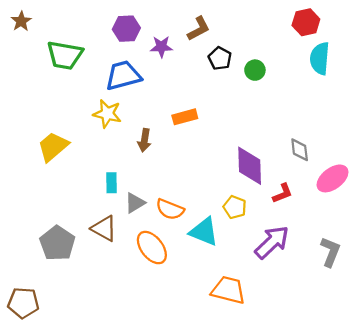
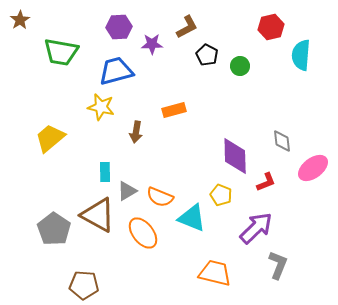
red hexagon: (306, 22) -> (271, 27), moved
brown triangle: (104, 228) -> (98, 215), size x1.4
gray L-shape: (330, 252) -> (278, 265), moved
brown pentagon: (23, 303) -> (84, 285), moved

